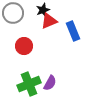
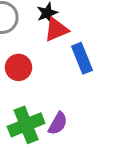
blue rectangle: (73, 31) -> (82, 58), moved

